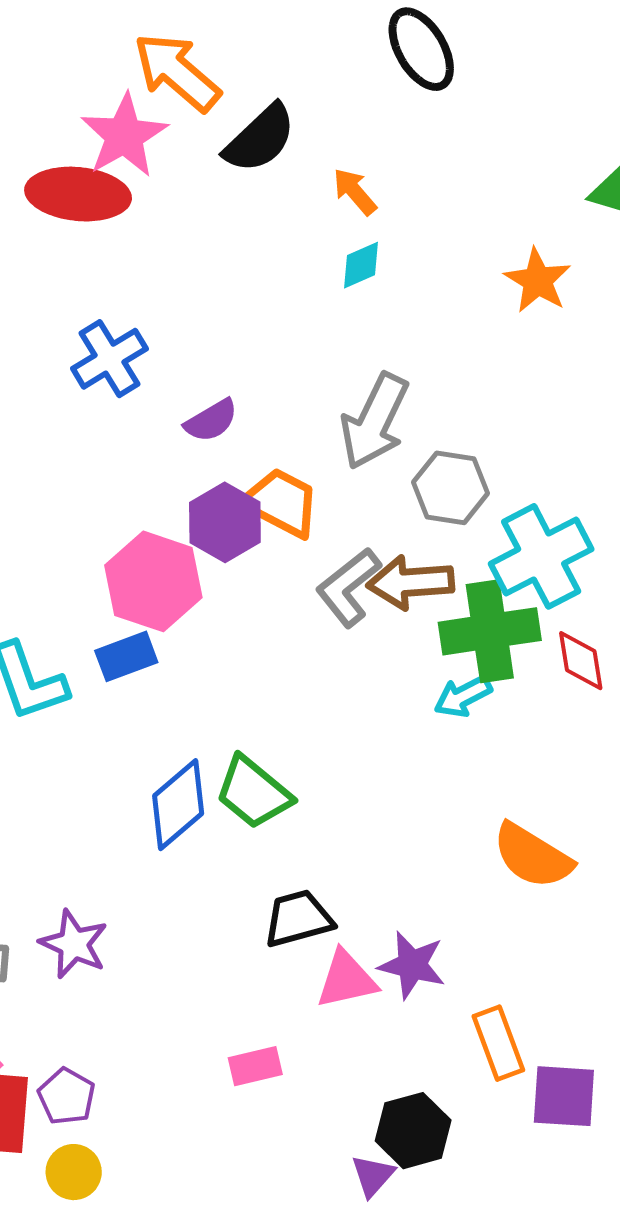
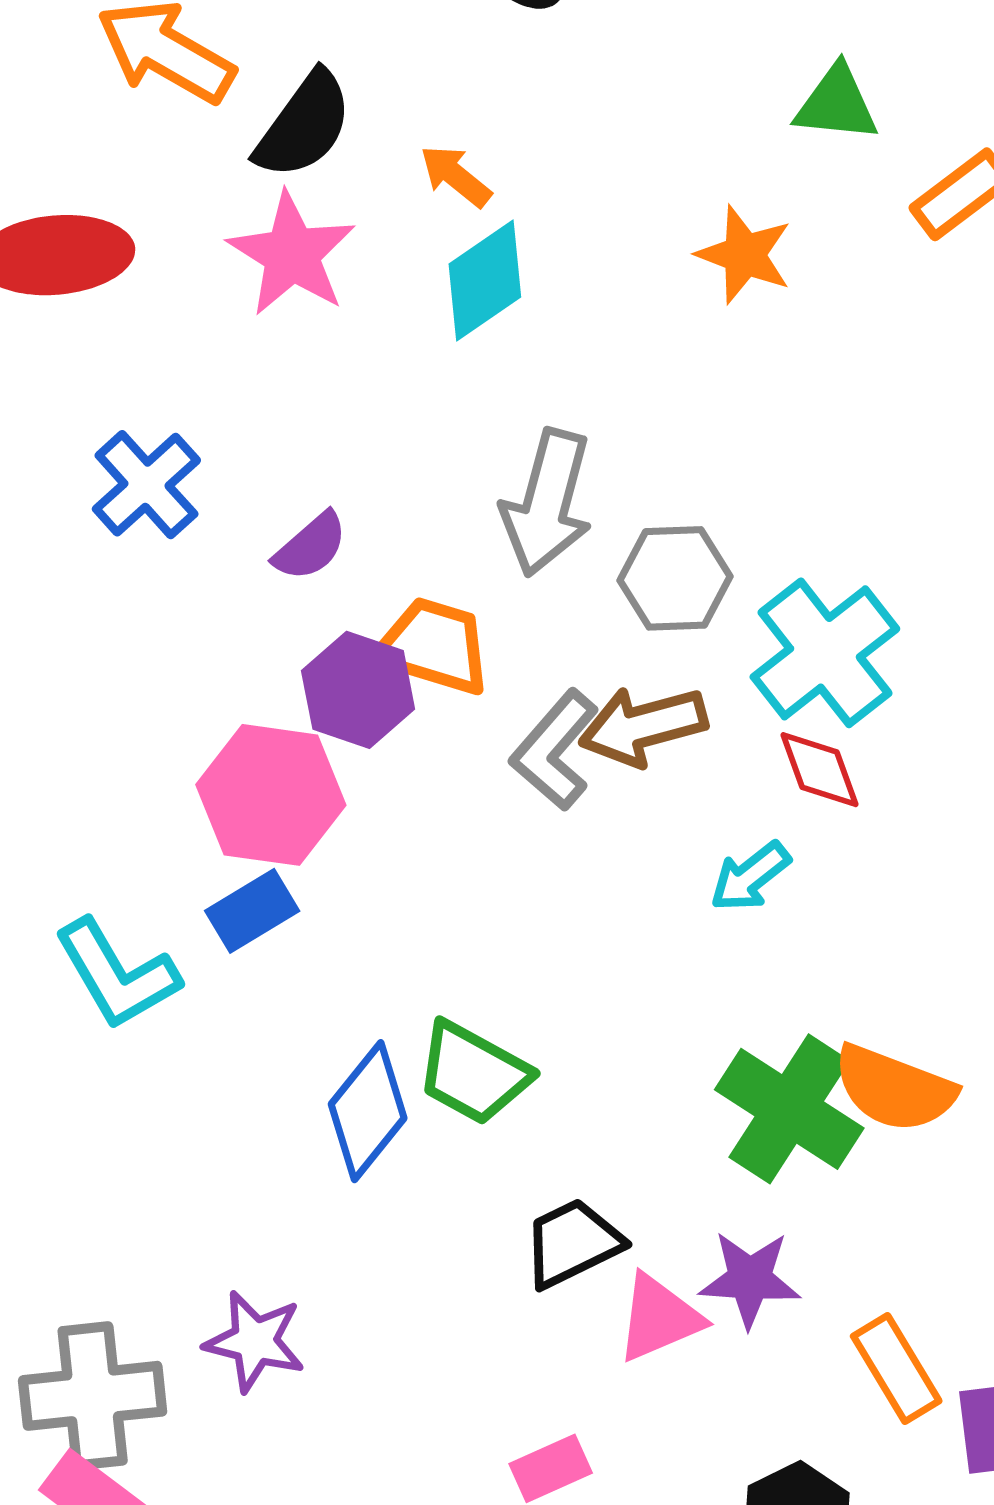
pink star: (124, 136) -> (292, 254), moved
cyan diamond: (361, 265) -> (485, 281), size x1.6
green cross: (490, 631) -> (789, 1109), moved, turned -38
red diamond: (581, 661) -> (819, 770), moved

